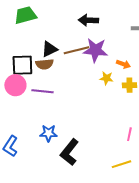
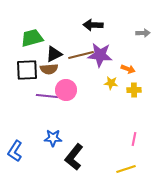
green trapezoid: (25, 15) -> (32, 38), moved
pink circle: (15, 85) -> (66, 90), moved

